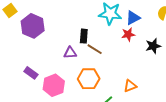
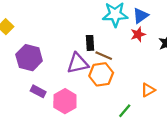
purple hexagon: (33, 26) -> (29, 58), moved
purple triangle: (70, 53) -> (78, 63), size x1.5
orange hexagon: (89, 79) -> (101, 74), moved

